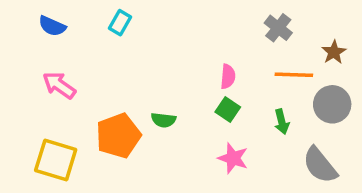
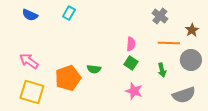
pink arrow: (59, 85) -> (29, 61), moved
gray semicircle: (320, 165) -> (184, 95), turned -70

